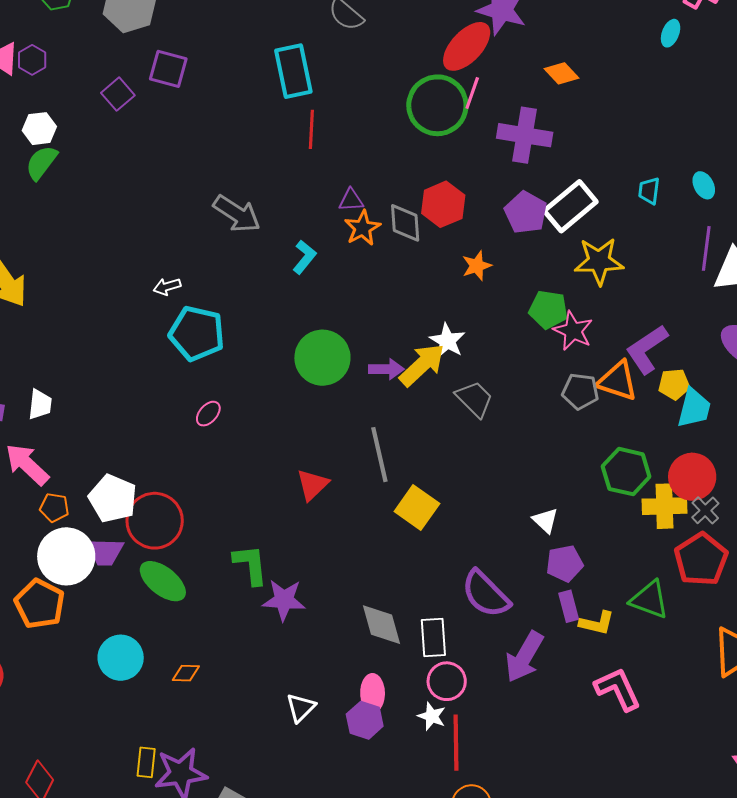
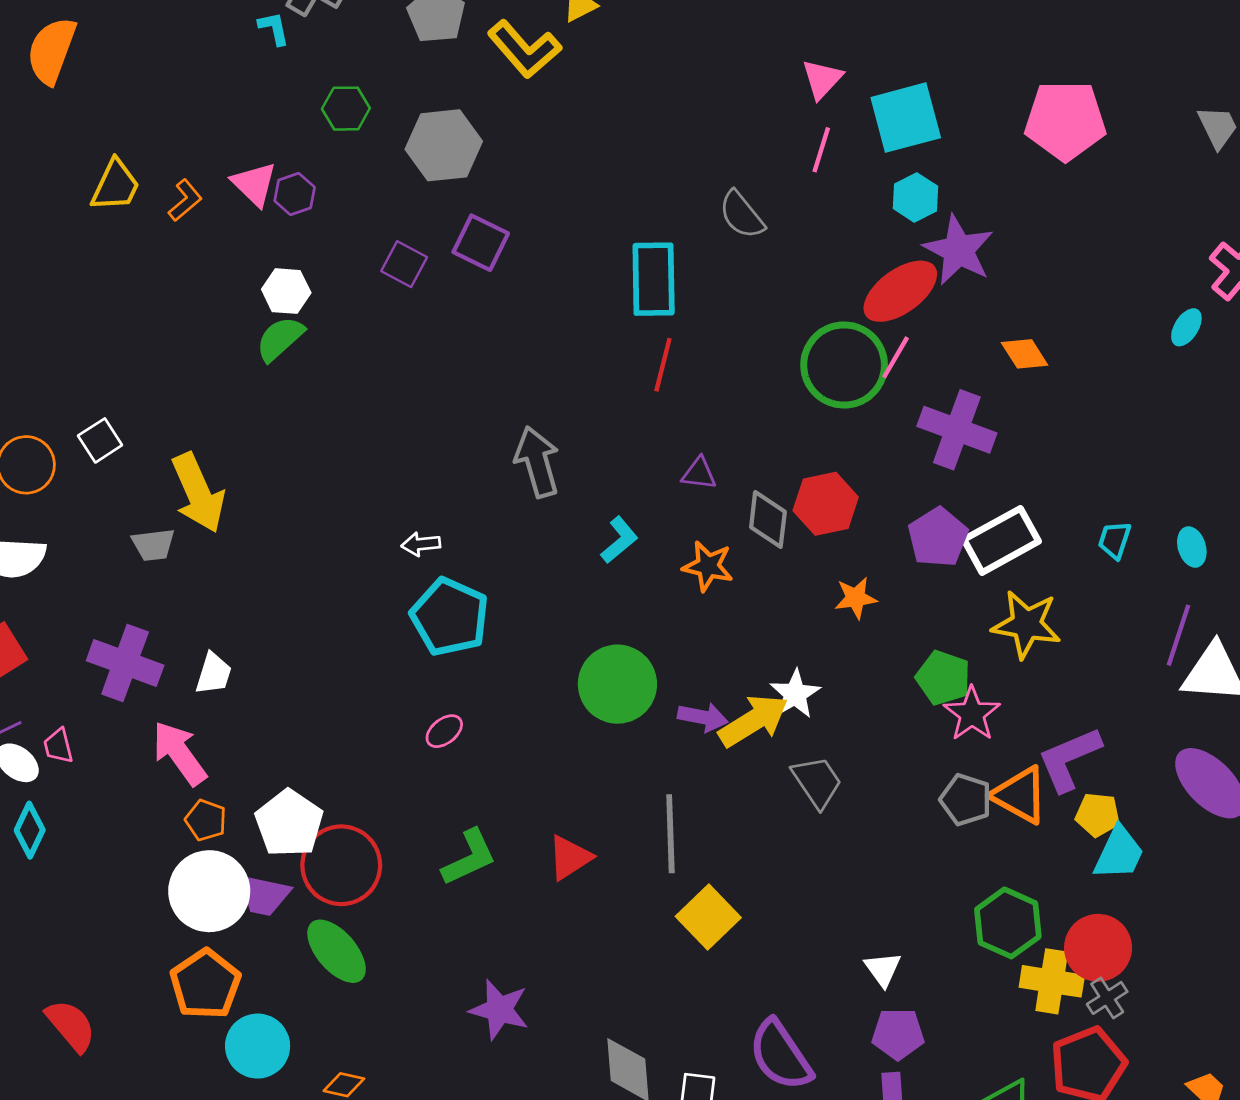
purple square: (118, 94) -> (404, 264), turned -32
gray arrow: (237, 214) -> (537, 462), turned -150
orange star: (362, 228) -> (708, 566), moved, turned 30
green L-shape: (250, 565) -> (469, 857), moved, turned 60
orange pentagon: (40, 604) -> (205, 984), moved

